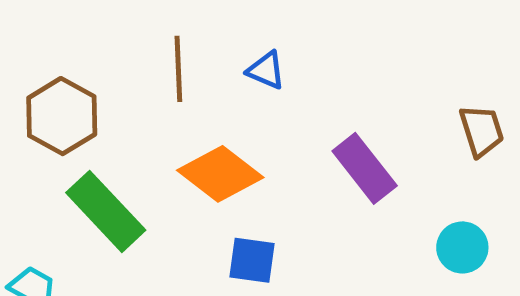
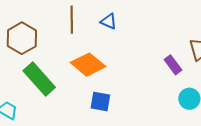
purple rectangle: (365, 168) -> (173, 65), moved, size x0.7

